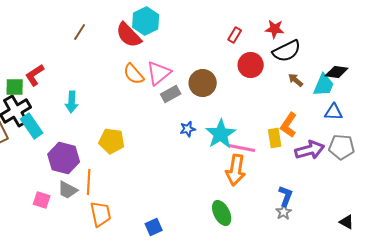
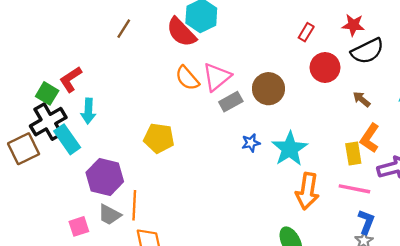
brown arrow: (296, 80) -> (362, 99), moved
green square: (15, 87) -> (47, 93), turned 30
cyan arrow: (72, 102) -> (88, 111), moved
yellow pentagon: (112, 141) -> (159, 138), moved
pink line: (242, 148) -> (354, 189), moved
pink square: (42, 200) -> (79, 226), turned -36

